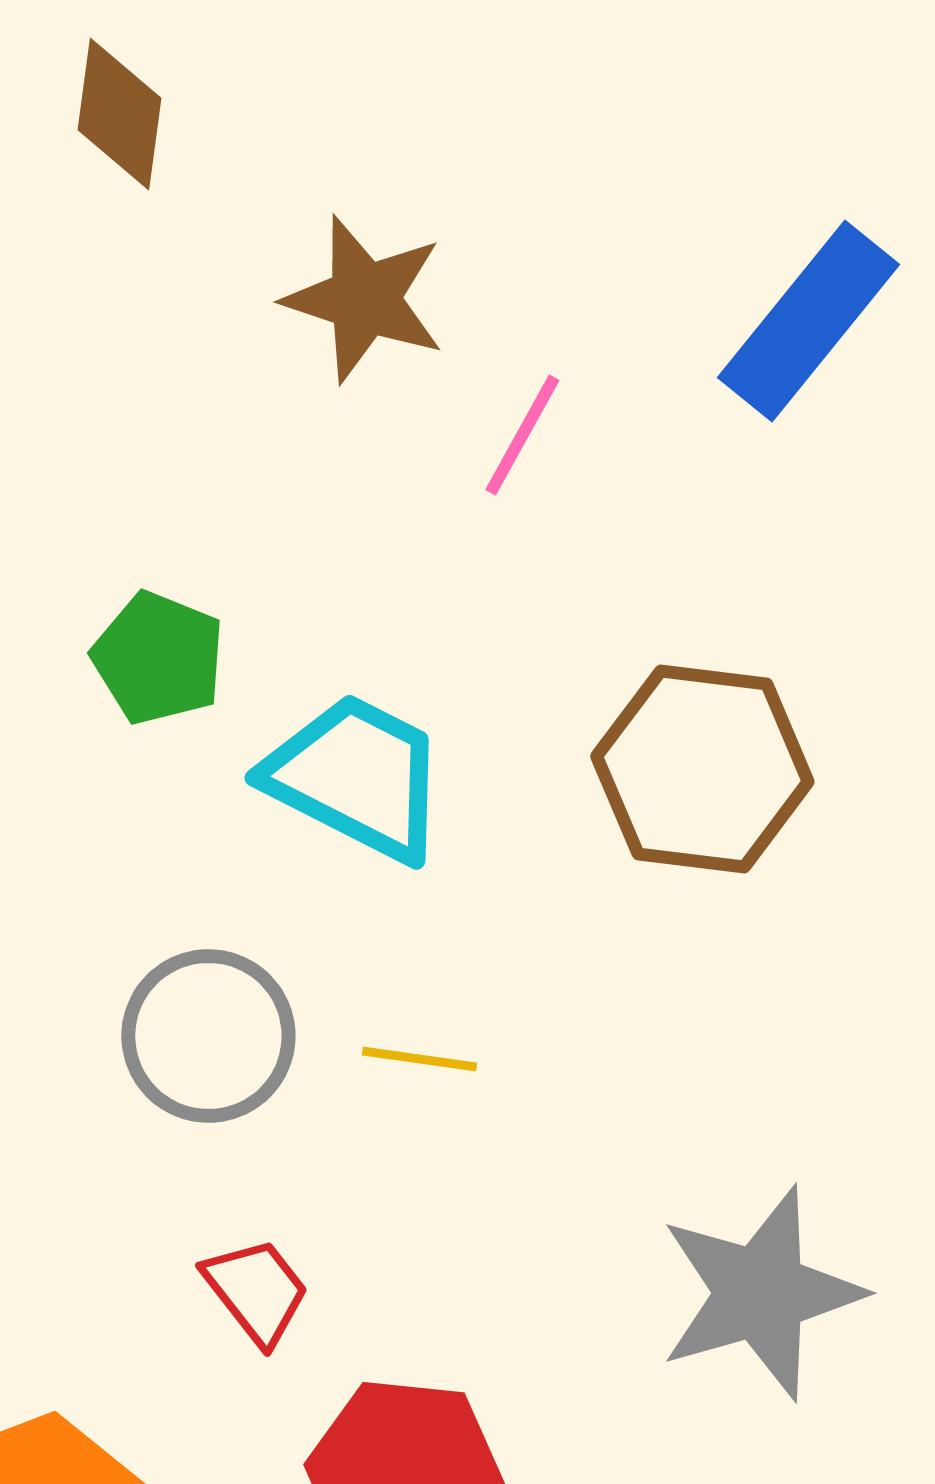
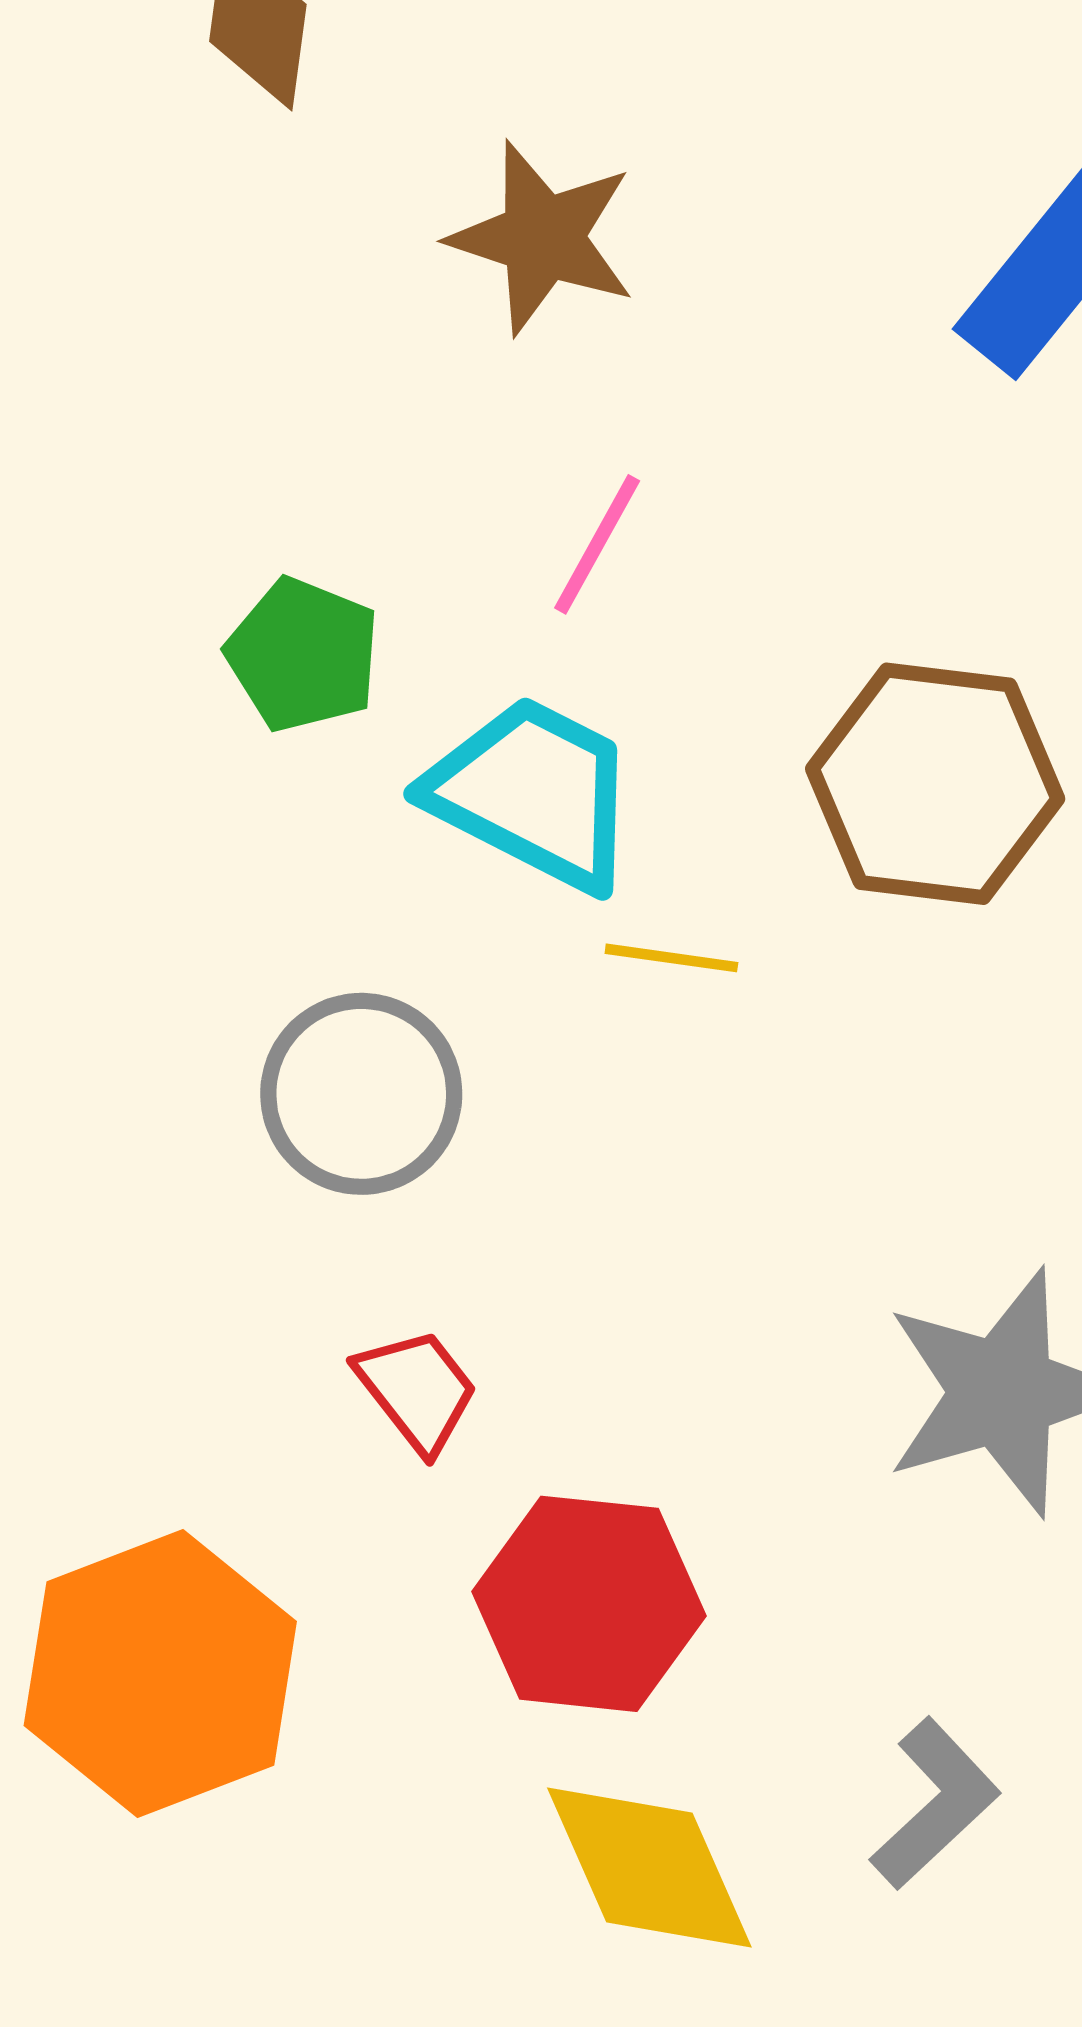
pink line: (522, 435) -> (597, 544), moved
yellow line: (419, 1059) -> (671, 958), moved

